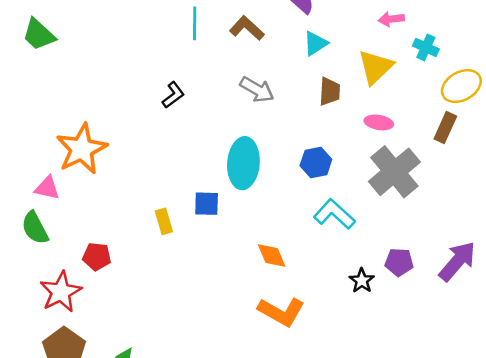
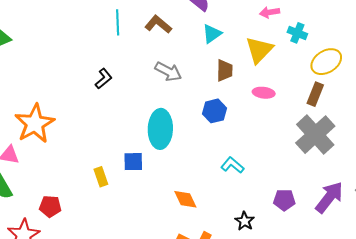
blue hexagon: (316, 163) -> (215, 111), moved
gray cross: (394, 172) -> (315, 135), moved
cyan L-shape: (334, 214) -> (232, 165), size x0.7
black star: (362, 281) -> (245, 221), moved

